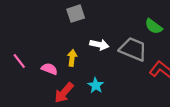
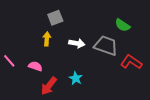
yellow arrow: (72, 58) -> (47, 39), moved

